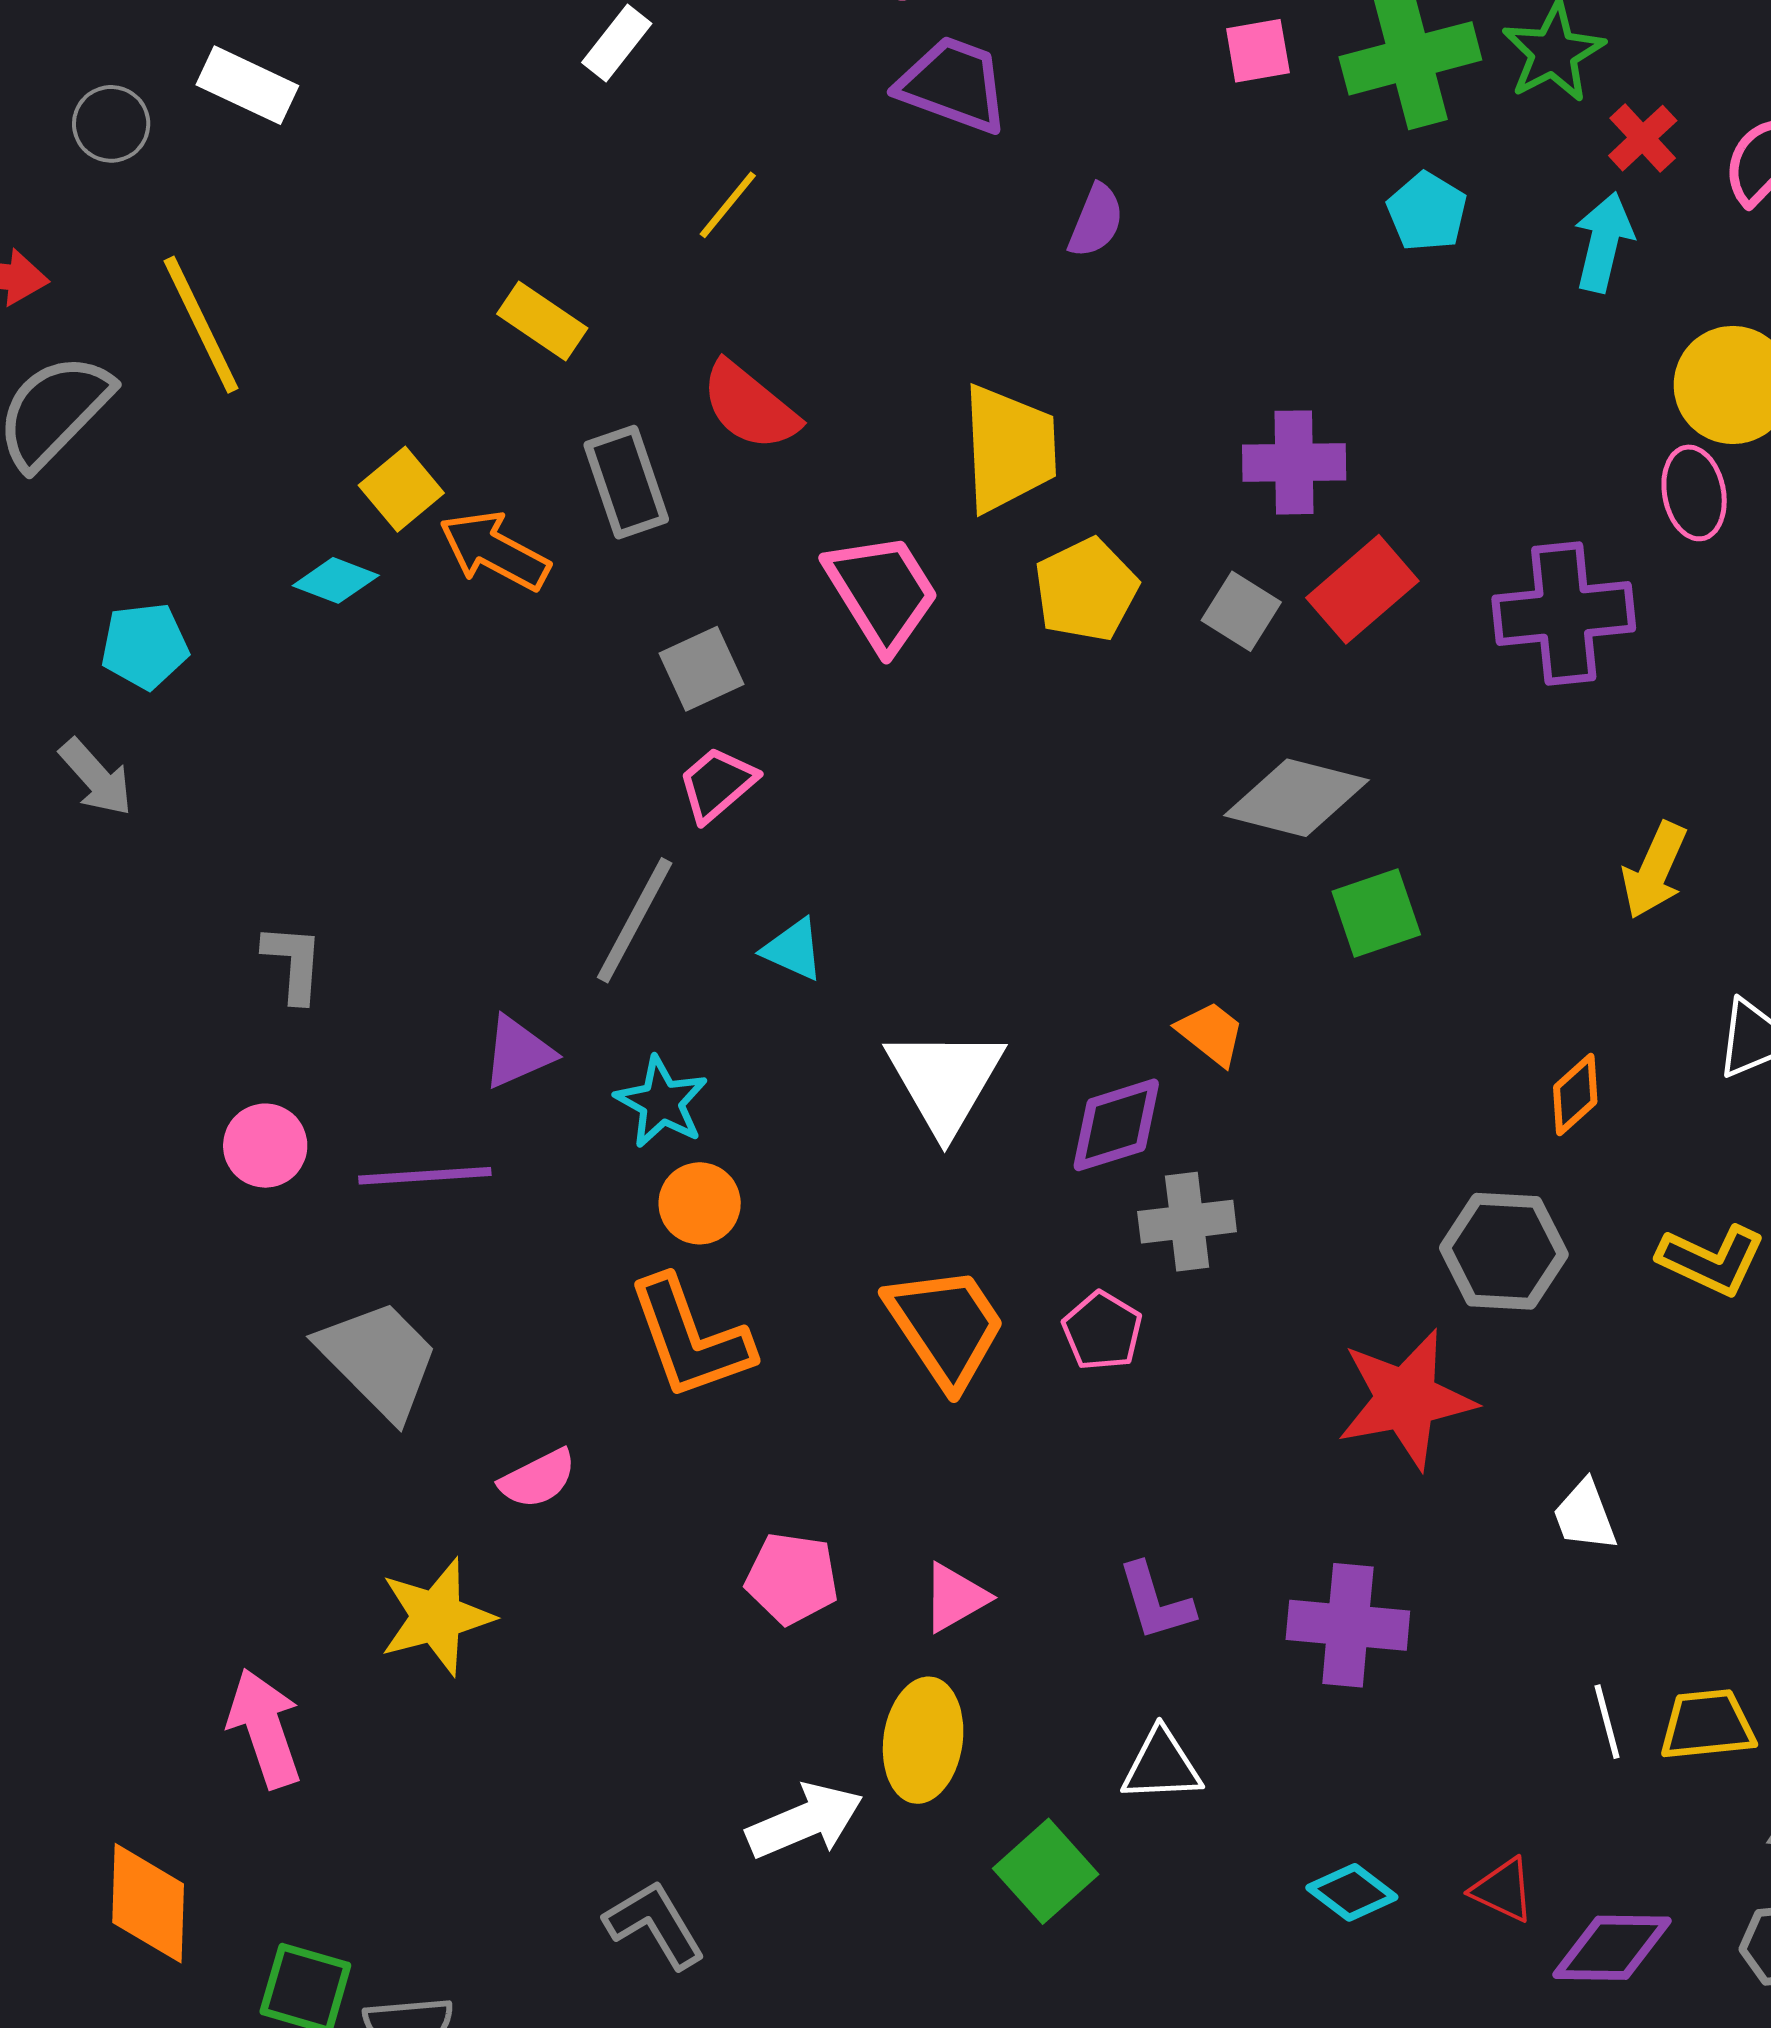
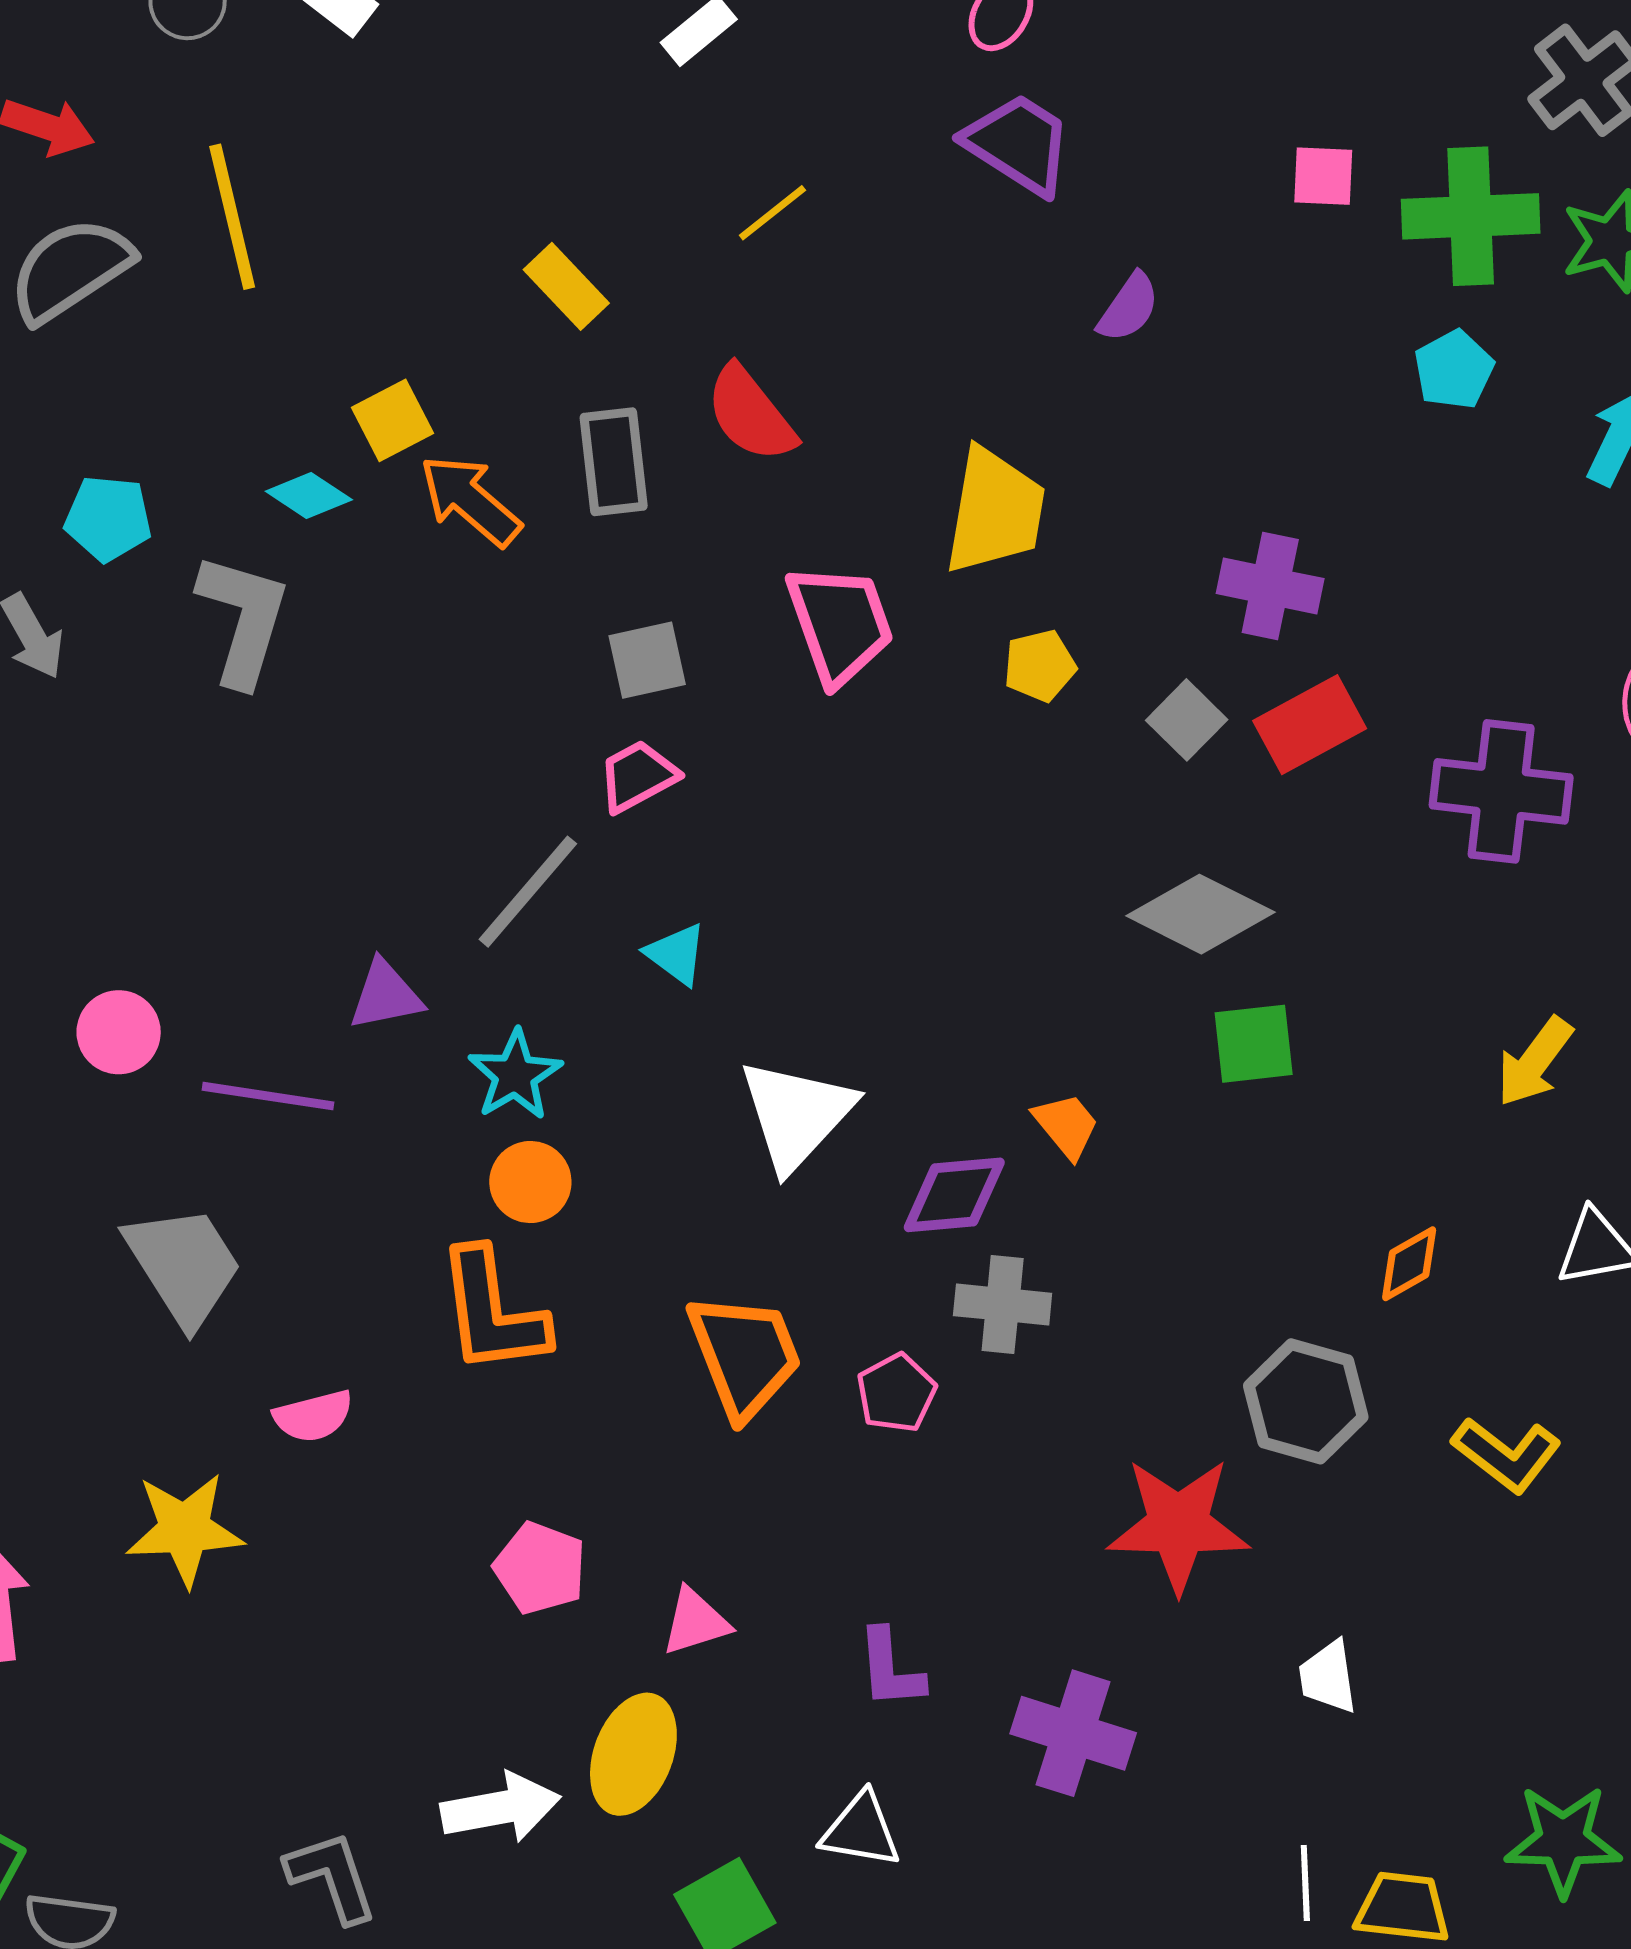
yellow pentagon: (1086, 590) -> (1040, 666), size x0.7
gray L-shape: (293, 963) -> (243, 619), moved, size x1.6

